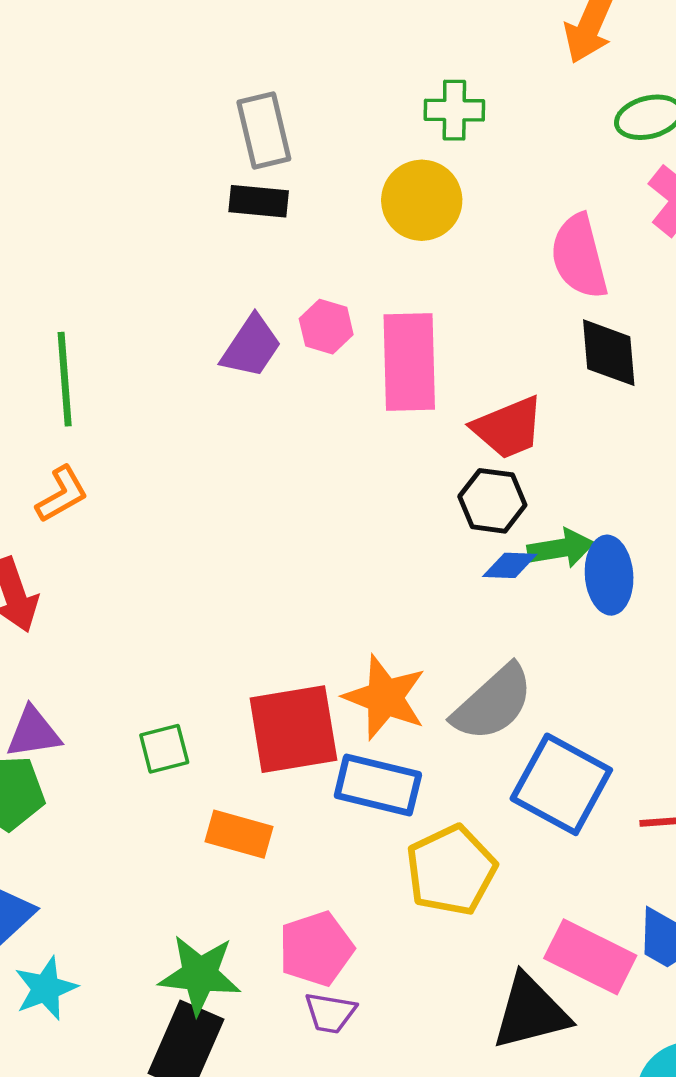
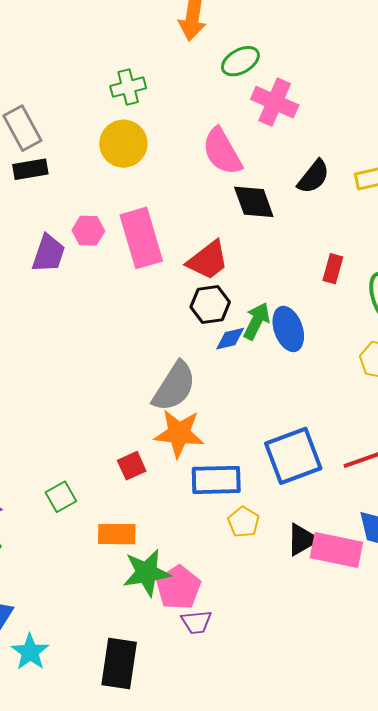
green arrow: (561, 548) -> (257, 321), turned -39
gray semicircle: (493, 703) -> (174, 387), moved
red square: (293, 729) -> (132, 466), size x0.5
blue square: (561, 784) -> (293, 456), turned -34
blue rectangle: (378, 785) -> (216, 480), moved
yellow pentagon: (451, 870) -> (244, 522), size x0.6
green star: (200, 975) -> (147, 573), moved
black triangle: (531, 1012) -> (302, 540), moved, size x0.7

